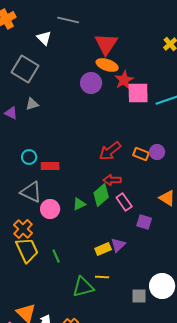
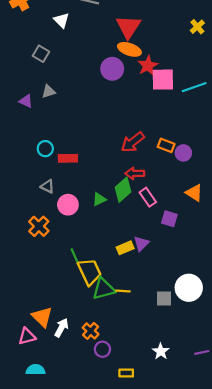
gray square: (25, 69) -> (41, 54), size x0.6
purple circle: (157, 152) -> (183, 153), moved
gray triangle: (31, 192) -> (47, 186), size x0.6
yellow trapezoid: (27, 250) -> (90, 272), moved
yellow line: (102, 277) -> (123, 291), moved

